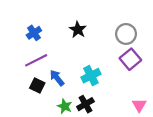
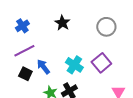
purple square: (130, 59) -> (101, 63), moved
cyan cross: (91, 76) -> (74, 65), turned -30

